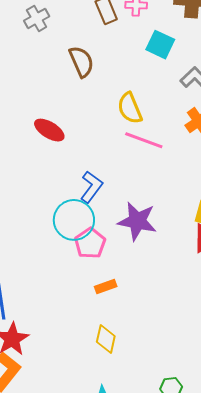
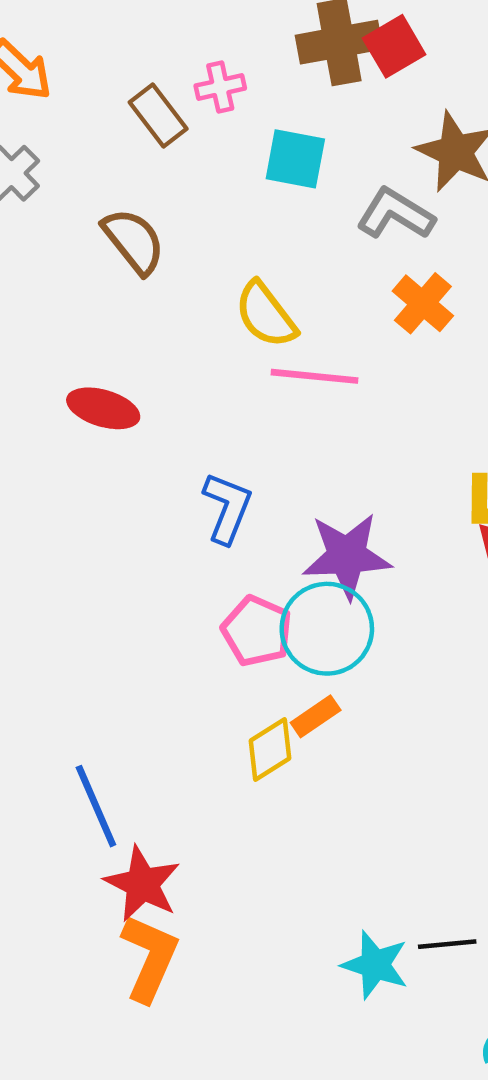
cyan circle: (74, 220) -> (327, 629), moved
yellow diamond: (106, 339) -> (270, 749), moved, turned 60

